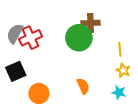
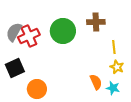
brown cross: (90, 23) -> (96, 22), moved
green circle: (79, 38) -> (63, 31), moved
orange semicircle: (83, 86) -> (96, 82), moved

